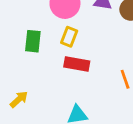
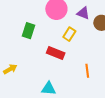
yellow rectangle: (69, 37) -> (69, 34), moved

